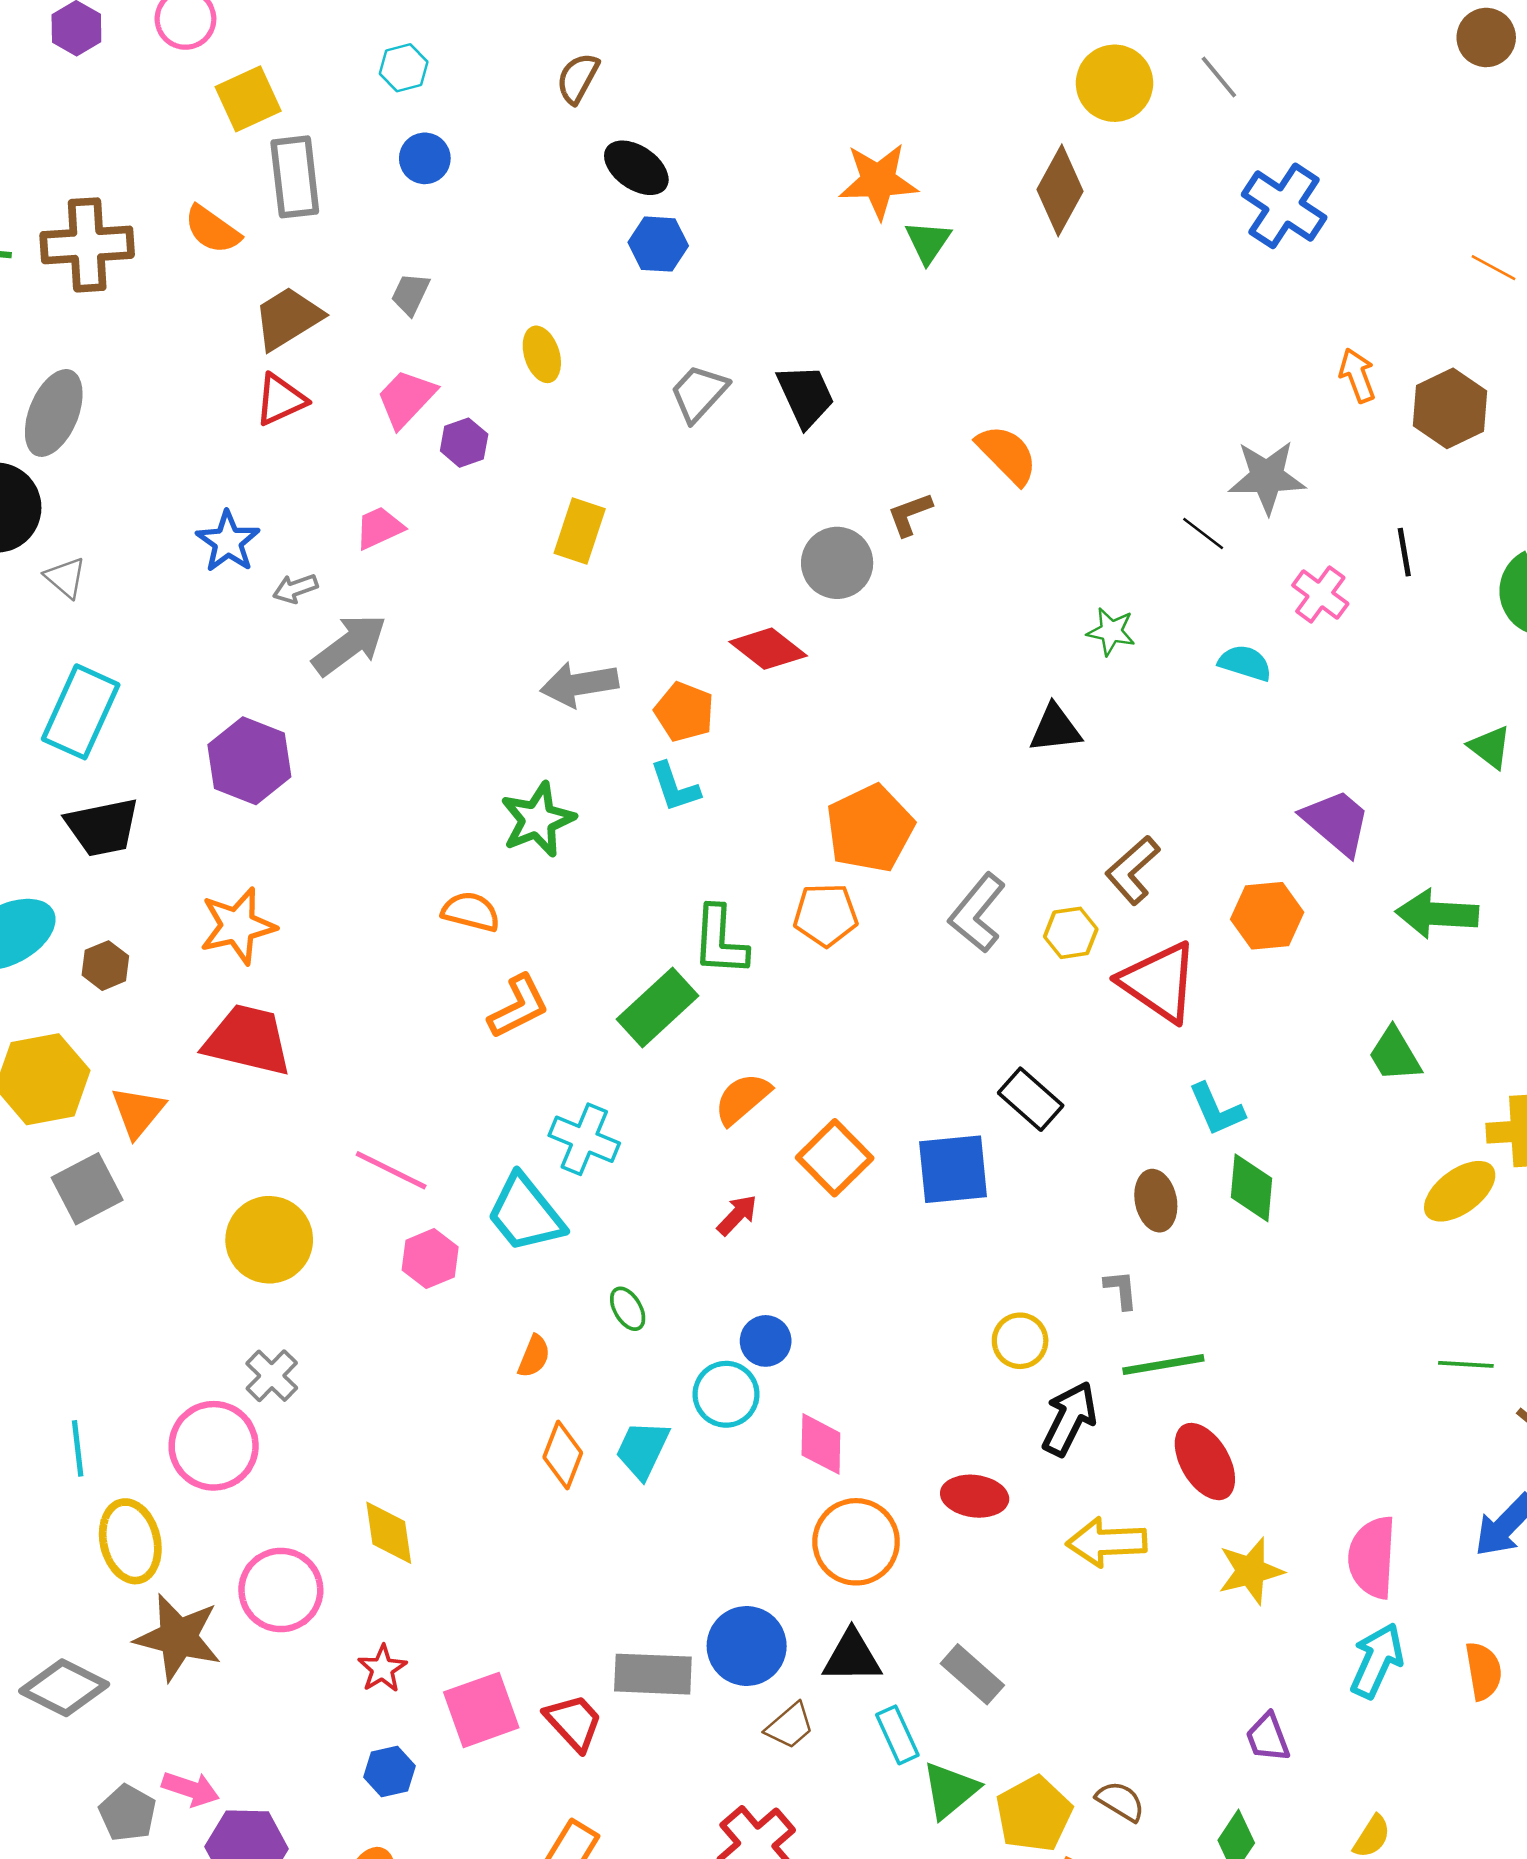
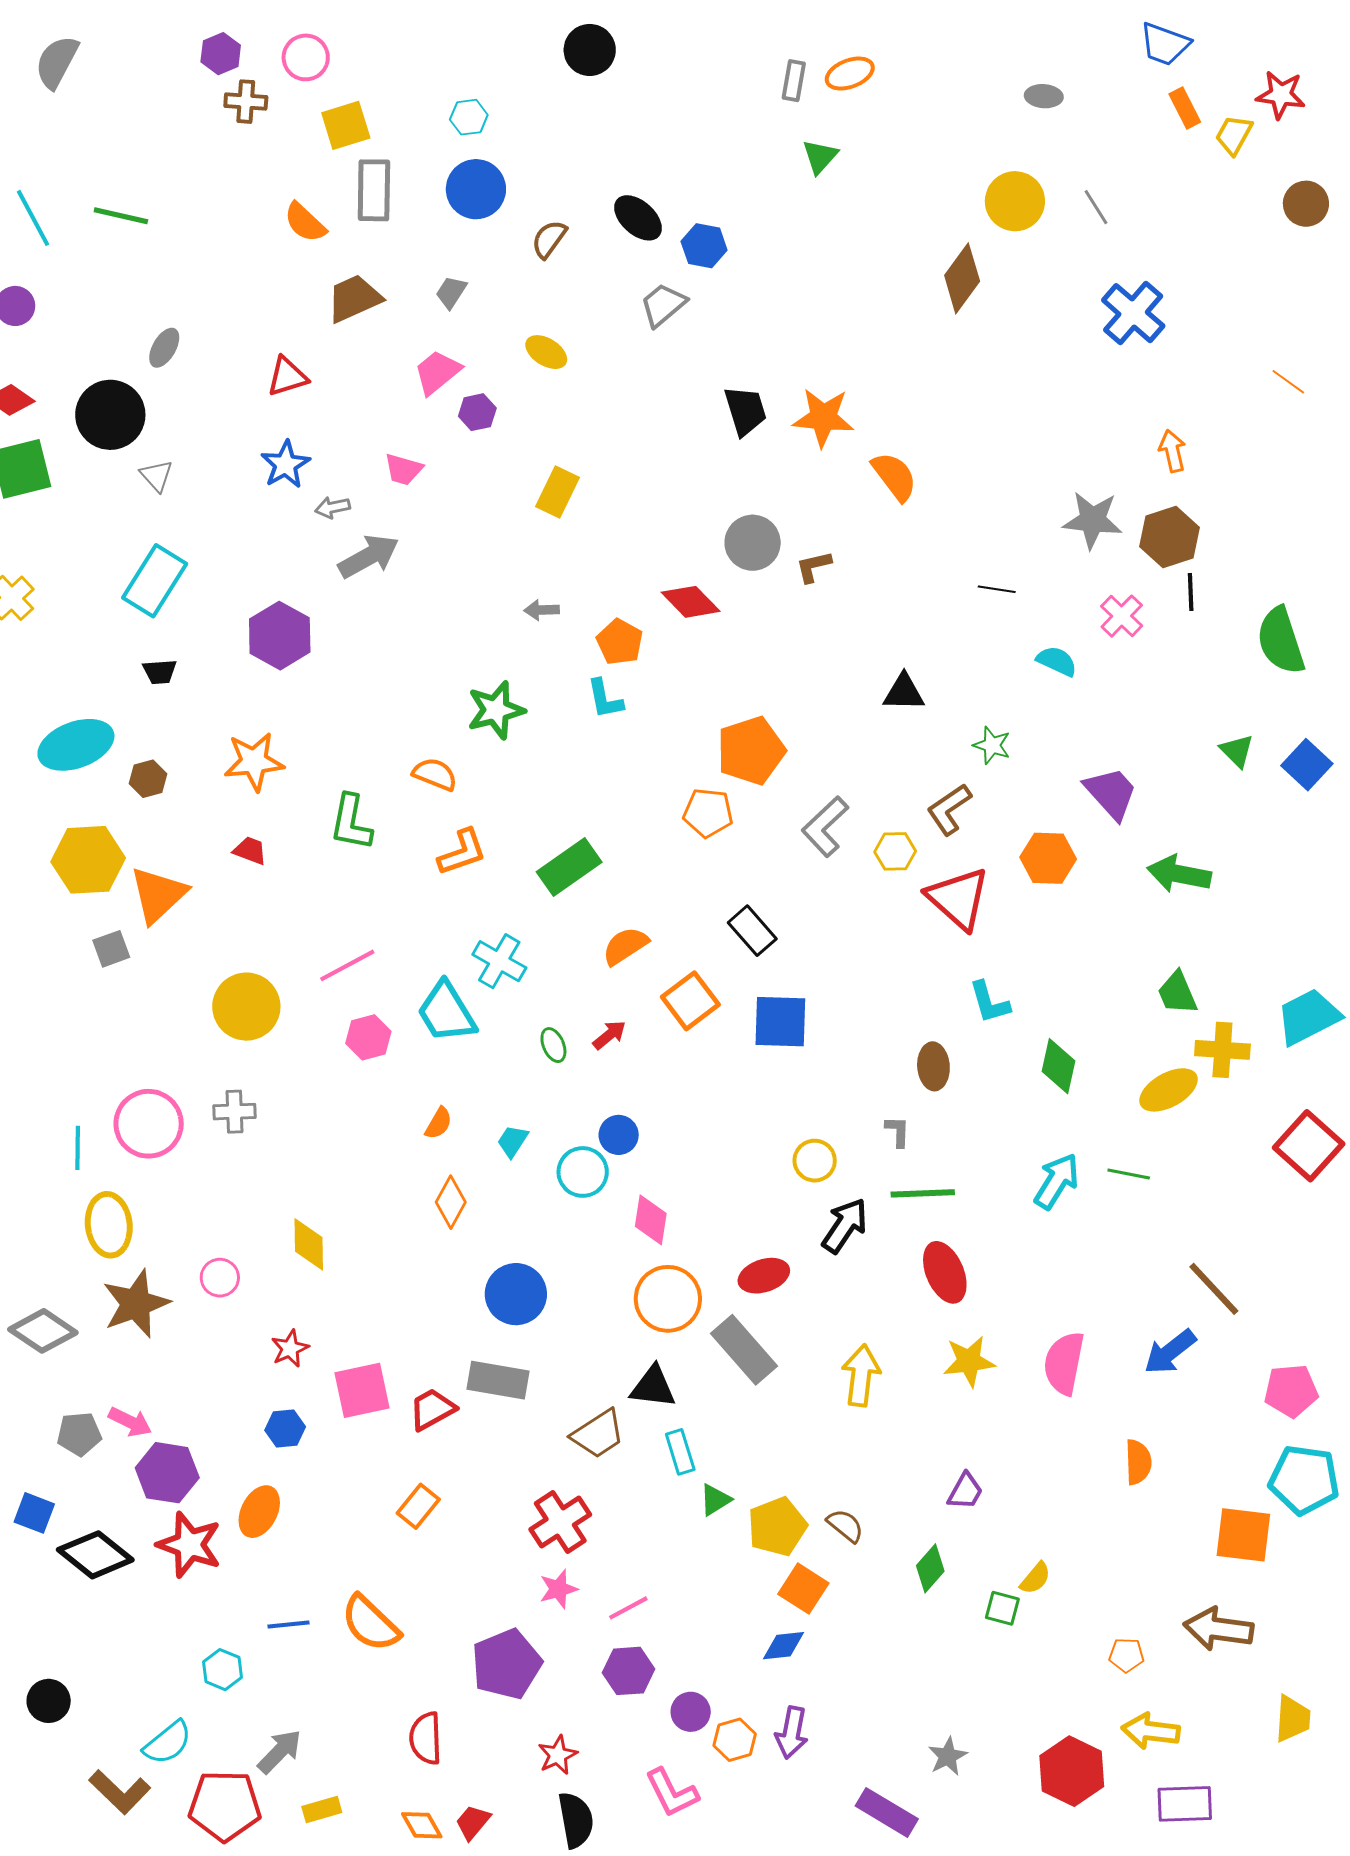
brown semicircle: (578, 78) -> (549, 239), moved
blue circle: (425, 158) -> (476, 189), size x1.5
orange star: (878, 181) -> (823, 418), moved
green triangle: (928, 242) -> (820, 157), moved
blue hexagon: (658, 244) -> (704, 246), moved
brown cross: (87, 245) -> (246, 102), moved, size x0.6
yellow ellipse: (542, 354) -> (546, 352), turned -48
gray trapezoid: (699, 393) -> (663, 305), moved
red triangle: (280, 400) -> (287, 376), moved
brown hexagon: (1450, 408) -> (1170, 537), moved
gray ellipse: (54, 413) -> (164, 348), size x0.6
brown L-shape: (910, 514) -> (814, 567), moved
pink trapezoid: (379, 528) -> (403, 469), turned -147
black line: (1203, 534) -> (997, 589), moved, turned -36
green star: (1111, 631) -> (992, 745), moved
gray arrow: (579, 684) -> (542, 610), size x0.6
black trapezoid: (102, 827) -> (160, 672), size x0.6
green L-shape: (720, 941) -> (351, 822), moved
red trapezoid: (248, 1040) -> (250, 851), size x0.5
green trapezoid: (1395, 1055) -> (1177, 993), moved
black rectangle: (1031, 1099) -> (752, 931), moved
orange triangle: (138, 1112) -> (158, 895), size x1.4
pink line: (391, 1170) -> (347, 965), turned -62
green diamond: (1252, 1188) -> (1058, 1066), moved
gray square: (87, 1189) -> (111, 949), size x0.7
green ellipse: (628, 1309) -> (553, 1045), moved
green line: (1466, 1364) -> (1129, 1174), moved
gray cross: (272, 1376) -> (235, 1112), turned 36
pink circle: (214, 1446) -> (149, 1124), moved
cyan trapezoid: (643, 1450) -> (513, 1141), moved, size x0.7
red ellipse: (975, 1496) -> (764, 1276), turned -33
yellow arrow: (1107, 1542) -> (861, 1375), moved, turned 92
pink circle: (281, 1590) -> (220, 1278), size x0.6
brown star: (178, 1637) -> (136, 1304), turned 30
blue circle: (747, 1646) -> (516, 1294), moved
cyan arrow: (1377, 1661) -> (1057, 1181), moved
gray rectangle: (972, 1674) -> (744, 1350), moved, size x1.4
red trapezoid: (574, 1722) -> (432, 1409), turned -84
brown trapezoid: (790, 1726) -> (598, 1434), size x1.4
purple trapezoid: (1268, 1737) -> (965, 1491), turned -138
green triangle: (950, 1790) -> (715, 1500), size x0.7
gray pentagon: (128, 1813) -> (79, 1434), turned 30

